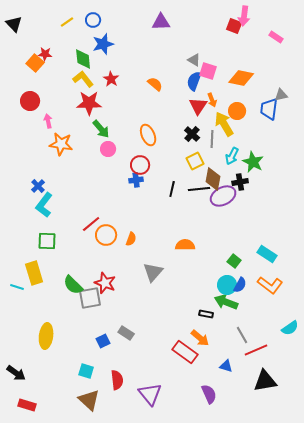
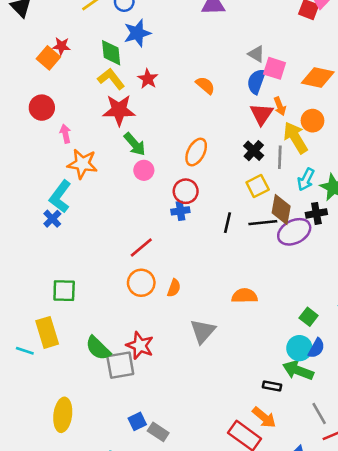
orange ellipse: (148, 135) -> (196, 152), turned 50
cyan L-shape: (44, 205) -> (60, 196), moved
red line: (91, 224) -> (141, 247), moved
gray rectangle: (126, 333) -> (158, 432), moved

